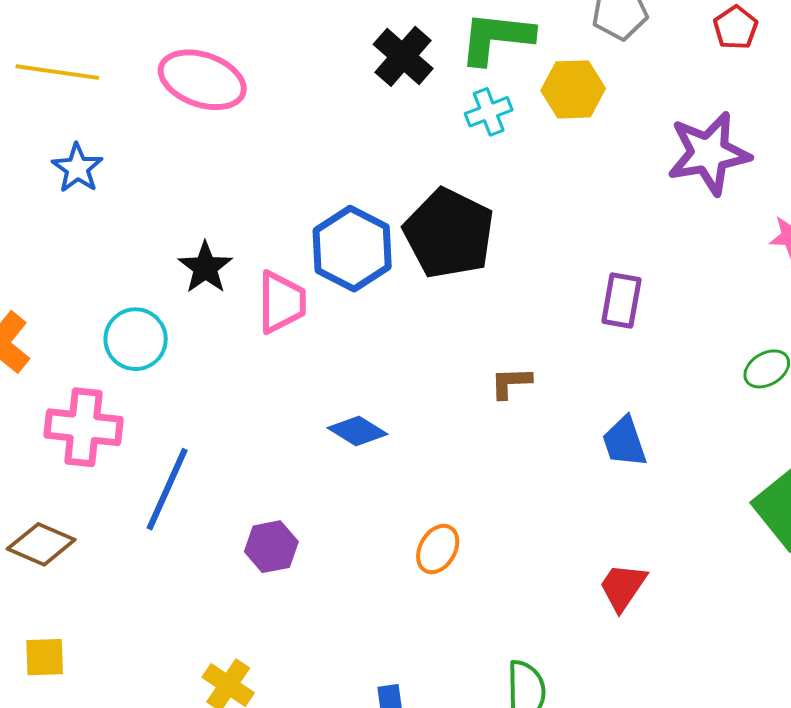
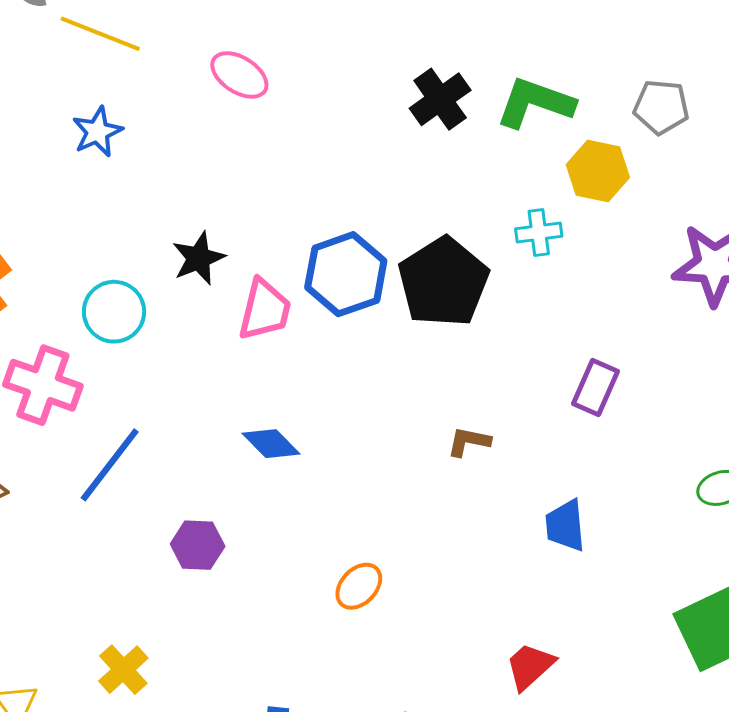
pink ellipse: (202, 80) -> (239, 75), size x0.7
cyan cross: (489, 112) -> (539, 232), moved
blue diamond: (357, 431) -> (271, 444), moved

